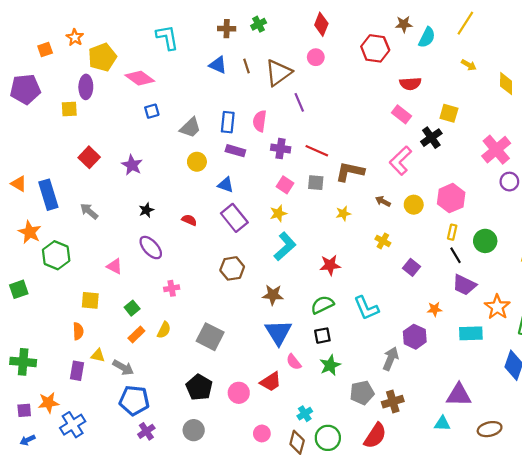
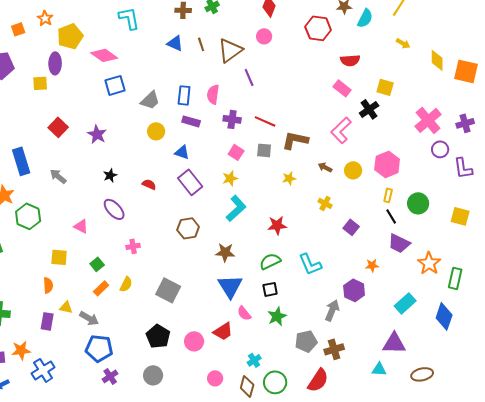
blue square: (152, 111) -> (115, 85), size x1.5
cyan rectangle: (471, 333) -> (405, 303), moved, turned -40

